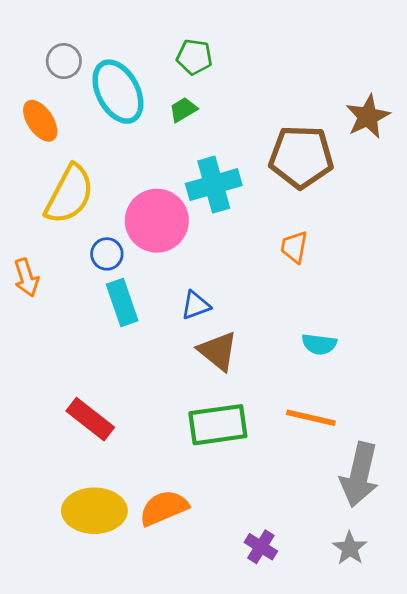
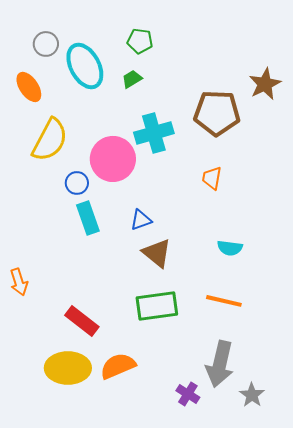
orange arrow: (26, 278) -> (19, 282), moved
red rectangle: (90, 419) -> (82, 321), moved
gray arrow: (359, 475) -> (220, 364), moved

